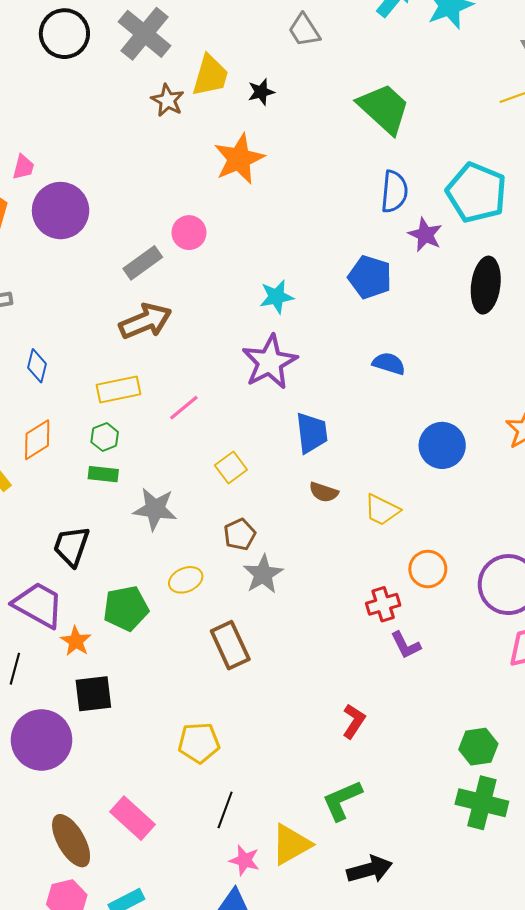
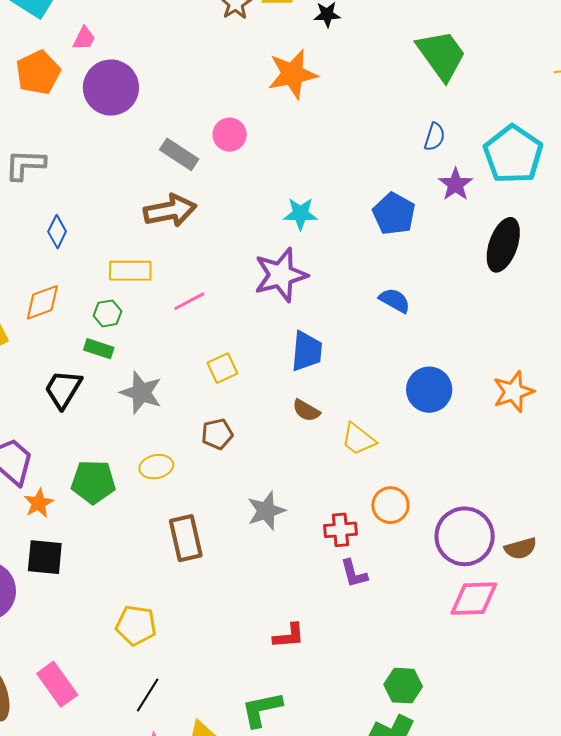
blue semicircle: (394, 192) -> (435, 137), size x0.7
gray rectangle: (143, 263) -> (179, 154), turned 57
black trapezoid: (71, 546) -> (63, 389), moved
gray star: (263, 574) -> (266, 511), moved
red L-shape: (354, 721) -> (289, 636), turned 40

